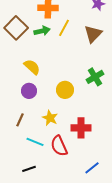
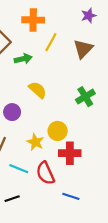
green arrow: (42, 31) -> (23, 59), moved
yellow semicircle: (32, 67) -> (38, 90), moved
yellow circle: (65, 90) -> (58, 131), moved
blue line: (92, 168) -> (71, 196), moved, turned 56

